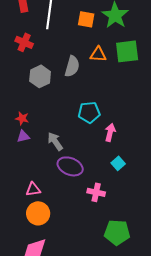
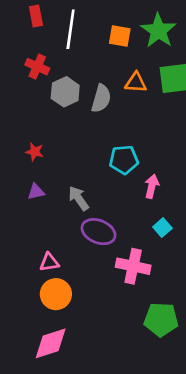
gray hexagon: (40, 76) -> (65, 92), moved
red star: (22, 118) -> (35, 152), moved
pink cross: (96, 192) -> (133, 266), size x1.4

